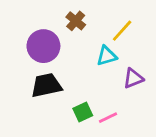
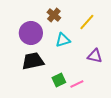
cyan triangle: (107, 56) -> (63, 40), moved
purple triangle: (133, 78) -> (95, 56), turned 35

